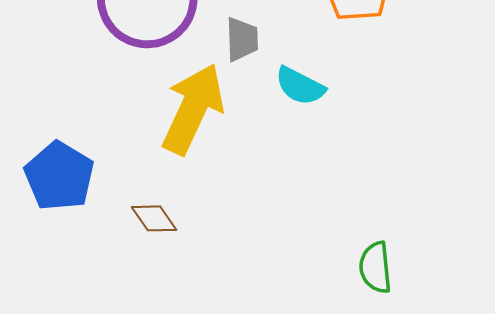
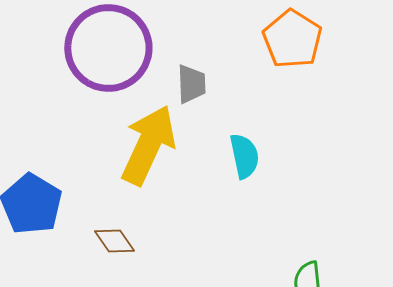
cyan semicircle: (300, 86) -> (244, 156), moved, turned -129

